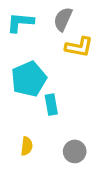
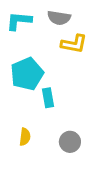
gray semicircle: (63, 19) -> (59, 18), turned -105

